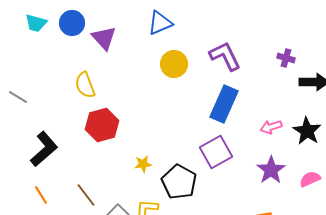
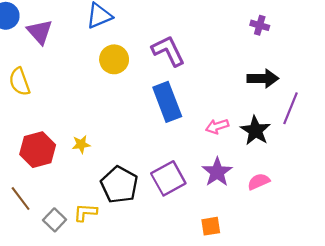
purple cross: (286, 58) -> (260, 25), moved
blue rectangle: (224, 104) -> (167, 102), turned -45
red hexagon: (102, 125) -> (38, 150), moved
purple square: (216, 152) -> (168, 178), moved
yellow star: (143, 164) -> (81, 144), moved

